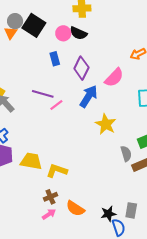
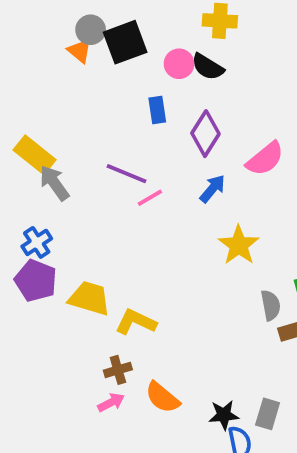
black square: (34, 25) -> (125, 42), turned 30
orange triangle: (11, 33) -> (80, 51), turned -32
blue arrow: (89, 96) -> (213, 189), size x0.7

